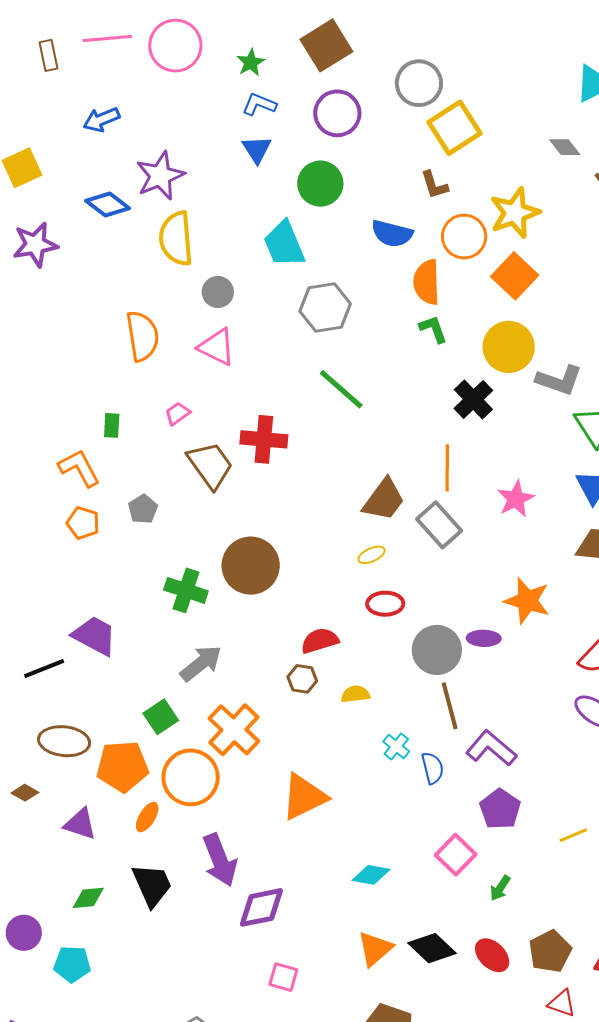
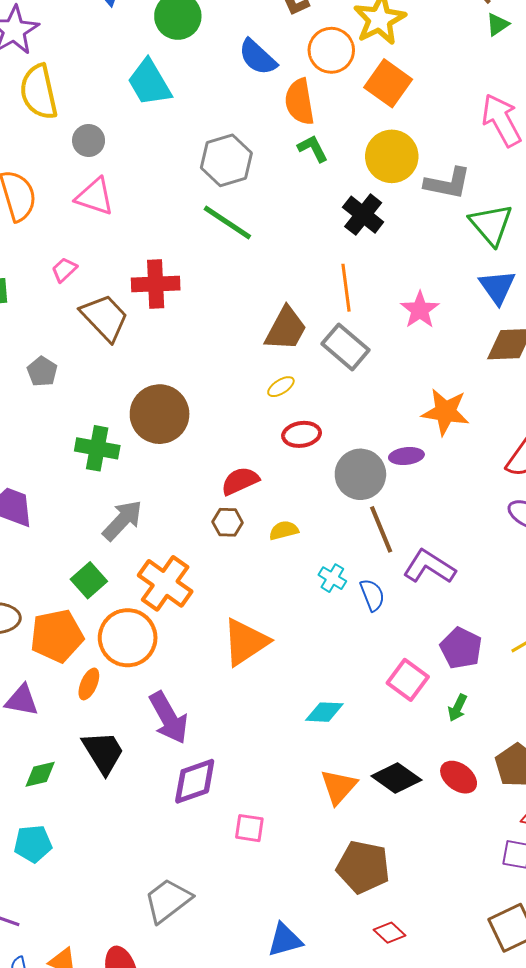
blue semicircle: (392, 234) -> (258, 57), turned 36
gray hexagon: (325, 307) -> (226, 160), moved
purple pentagon: (500, 809) -> (461, 648), moved
purple diamond: (261, 907) -> (195, 781), moved

